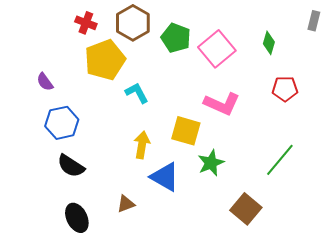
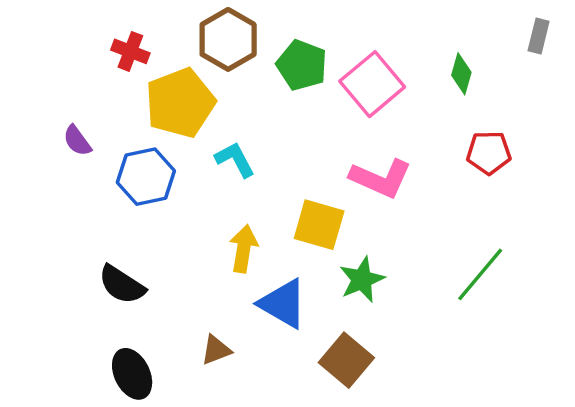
red cross: (86, 23) -> (130, 51), moved
blue hexagon: (62, 123) -> (146, 177), moved
brown square: (246, 209) -> (346, 360), moved

